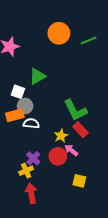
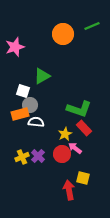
green line: (89, 40) -> (92, 26), moved
green L-shape: (75, 110) -> (79, 109), turned -45
yellow cross: (26, 171) -> (22, 157), moved
red arrow: (31, 193) -> (69, 190), moved

